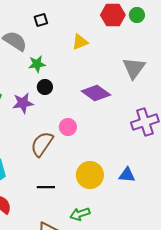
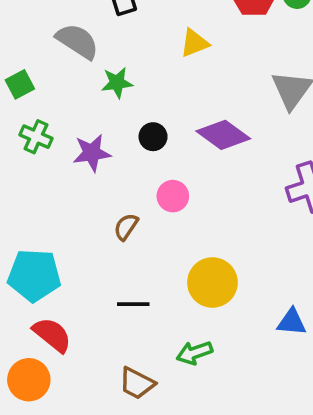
black circle: (45, 87) -> (153, 137), moved
brown semicircle: (42, 144) -> (126, 227), size x0.6
blue triangle: (127, 175) -> (292, 322), moved

